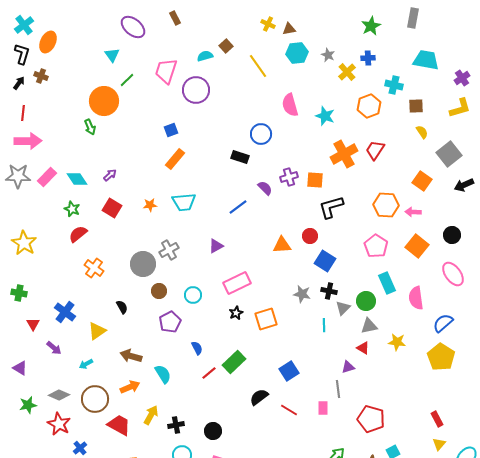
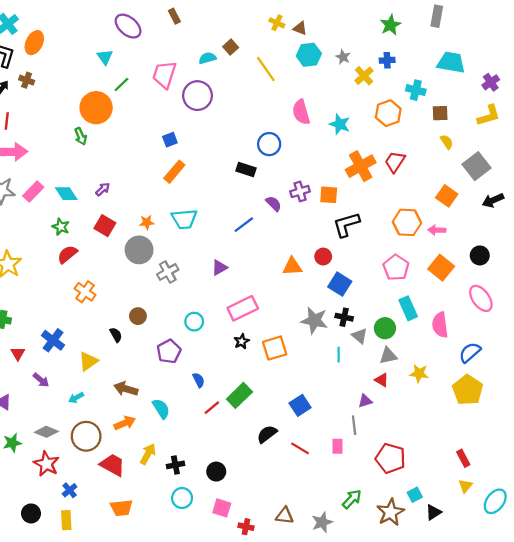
brown triangle: (289, 29) -> (300, 28), turned 32
gray circle: (143, 264) -> (139, 250), moved
brown circle: (159, 291) -> (138, 316), moved
gray star: (302, 294) -> (314, 320), size x1.4
gray triangle: (343, 308) -> (360, 336), turned -35

